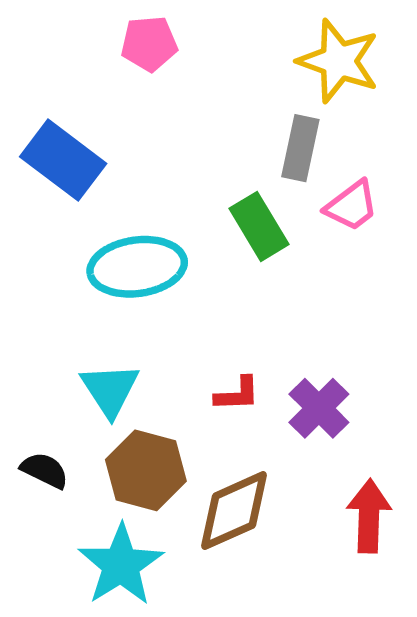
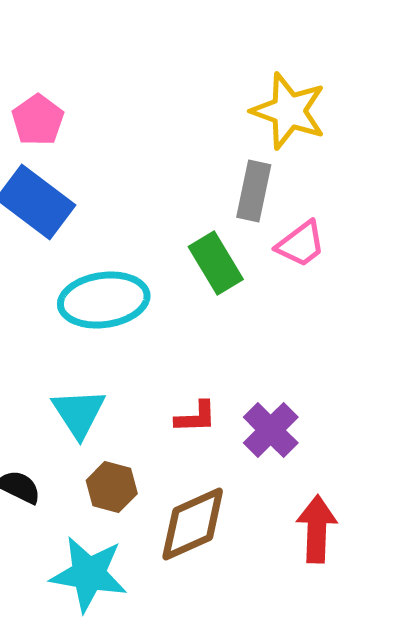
pink pentagon: (149, 44) -> (38, 120), moved, turned -30
brown hexagon: (146, 470) -> (112, 487), size x0.7
cyan star: (121, 565) -> (89, 574), turned -30

